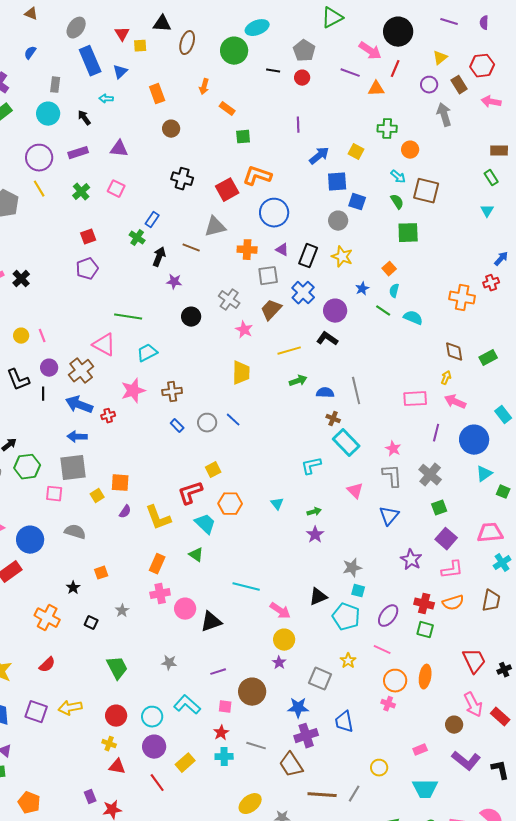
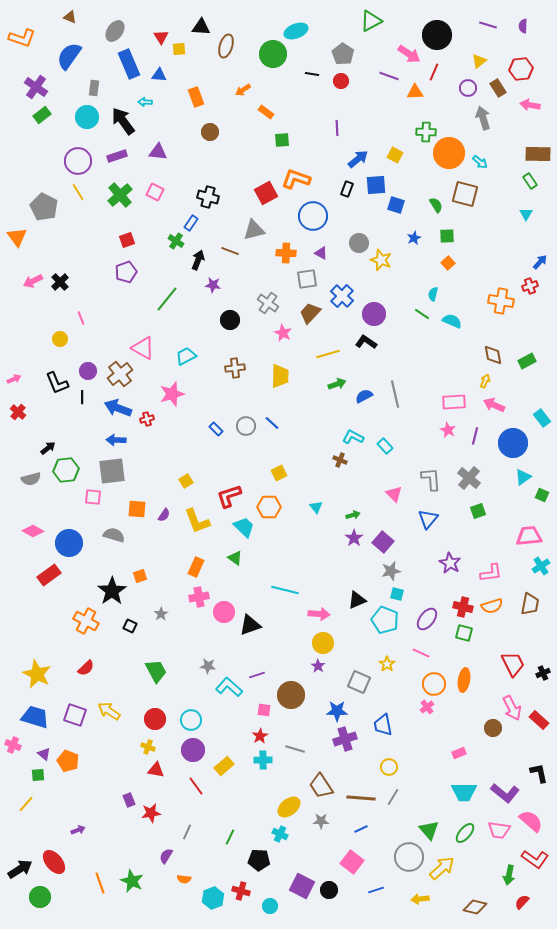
blue semicircle: (30, 53) -> (69, 56), size x2.0
blue triangle: (120, 72) -> (159, 75), turned 49
orange arrow: (204, 87) -> (243, 90), turned 42
black arrow: (84, 118) -> (123, 121), size x1.8
orange circle: (410, 150) -> (449, 153), size x1.8
brown rectangle: (499, 151) -> (538, 154), size x1.4
cyan arrow: (398, 177) -> (480, 162), moved
black cross: (182, 179) -> (208, 197), moved
green cross: (81, 192) -> (120, 195), size x1.4
gray circle: (338, 221) -> (359, 243), moved
green square: (408, 233) -> (447, 236), size x0.7
black rectangle: (308, 256) -> (347, 189), moved, size x0.7
orange square: (389, 269) -> (448, 263), moved
blue star: (362, 289) -> (414, 238), moved
green line: (128, 317) -> (167, 299), moved, turned -60
pink line: (42, 336) -> (81, 318), moved
brown cross: (172, 392) -> (235, 368), moved
blue semicircle: (325, 393) -> (364, 396), turned -30
brown cross: (333, 419) -> (340, 460), moved
cyan rectangle: (346, 443) -> (385, 446), size x0.6
pink star: (393, 449) -> (448, 430), moved
cyan L-shape: (311, 466) -> (353, 437), moved, turned 40
yellow square: (213, 470) -> (279, 473), moved
orange square: (120, 483) -> (137, 509), moved
yellow square: (97, 496) -> (186, 481), moved
purple square: (446, 539) -> (383, 542), moved
black star: (73, 588) -> (112, 591), size x2.0
pink arrow: (280, 611) -> (319, 614), turned -30
pink cross: (388, 704) -> (427, 707), turned 32
cyan L-shape: (187, 705) -> (229, 687), moved
yellow arrow: (70, 708) -> (109, 711), turned 45
purple L-shape: (466, 761) -> (505, 793), moved
brown trapezoid: (291, 765) -> (321, 786), moved
yellow circle: (379, 768) -> (389, 767), moved
orange pentagon: (29, 803) -> (68, 761), moved

